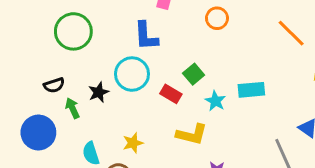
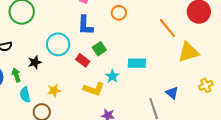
blue L-shape: (146, 36) -> (85, 25), moved
black star: (99, 92) -> (35, 62), moved
cyan star: (215, 101) -> (112, 76), moved
green arrow: (72, 108) -> (16, 75), moved

